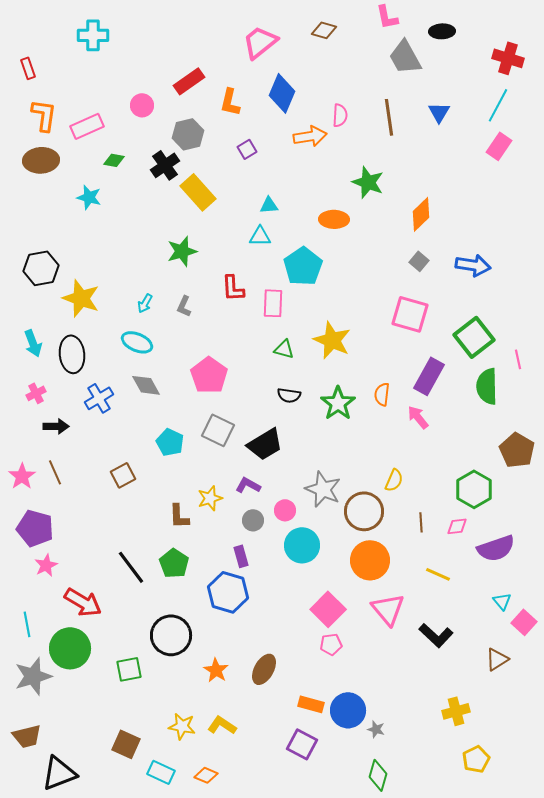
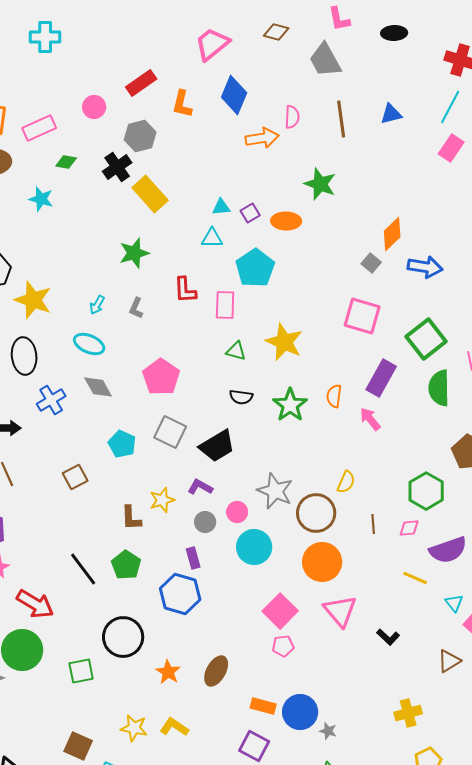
gray trapezoid: (405, 57) -> (325, 60), moved
blue triangle: (439, 112) -> (391, 114), turned 45
purple square: (247, 149) -> (250, 213), moved
orange diamond: (421, 214) -> (392, 234), moved
yellow line: (438, 574) -> (415, 578), moved
black L-shape: (436, 635) -> (388, 637), size x0.7

